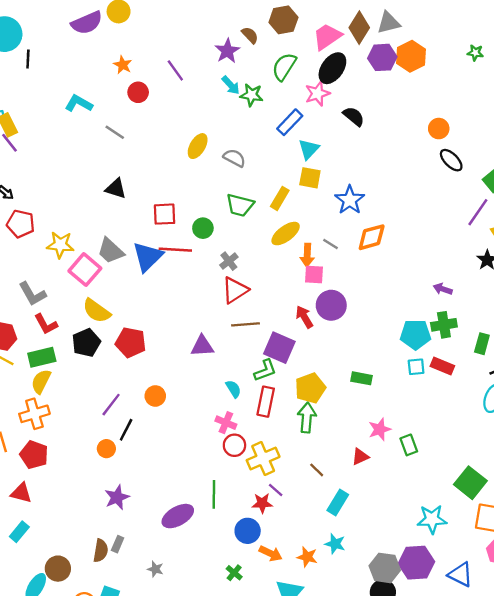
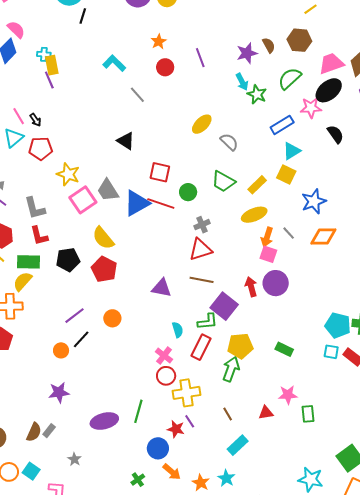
red pentagon: (21, 224) -> (41, 148), turned -30
yellow semicircle: (97, 311) -> (103, 238), moved

